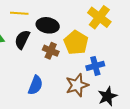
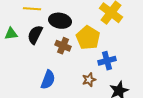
brown star: (77, 85) -> (89, 80), size x0.6

